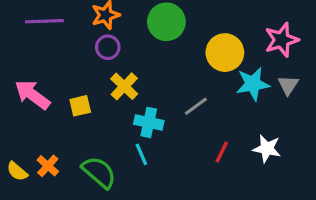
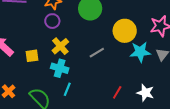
gray line: (196, 106) -> (97, 53), moved
cyan cross: (149, 122) -> (60, 68), moved
cyan line: (141, 154) -> (67, 89), turned 40

